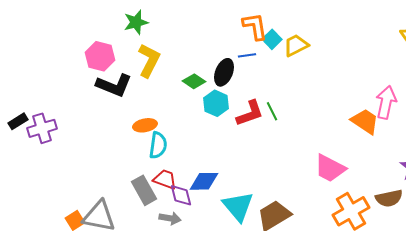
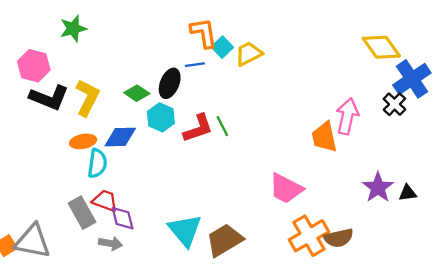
yellow L-shape: (149, 60) -> (87, 98), moved
orange trapezoid: (365, 121) -> (324, 137), turned -136
blue diamond: (204, 181) -> (120, 137), moved
brown semicircle: (389, 198) -> (339, 238), moved

